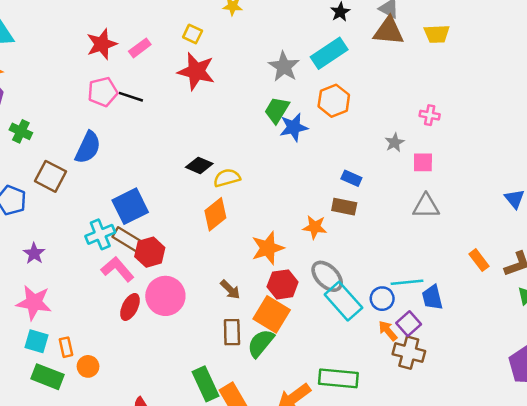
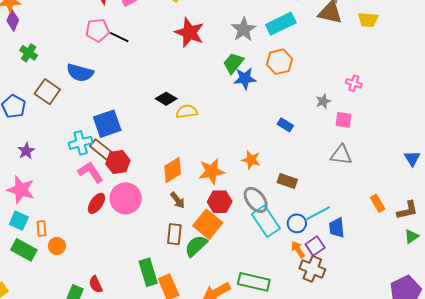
red star: (196, 71) -> (189, 33), moved
blue semicircle: (88, 147) -> (80, 73), turned 72
brown rectangle: (344, 207) -> (287, 181), moved
orange diamond: (215, 214) -> (173, 170), moved
cyan line: (407, 282) -> (318, 213), turned -30

